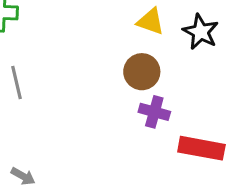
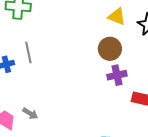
purple cross: (154, 112) -> (117, 75), turned -30

